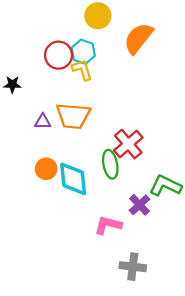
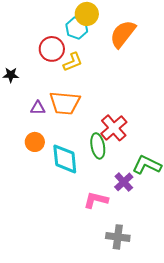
cyan hexagon: (83, 52) -> (77, 28), moved
yellow L-shape: (82, 70) -> (73, 62), turned 85
orange circle: (46, 169) -> (35, 142), moved

